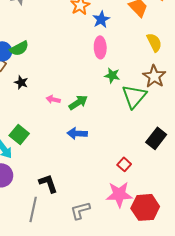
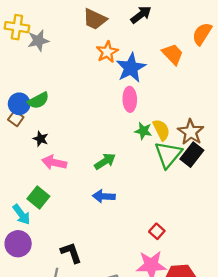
blue star: (101, 19) -> (131, 68), size x1.5
yellow semicircle: (154, 42) -> (161, 130), moved
pink arrow: (53, 99) -> (54, 162), moved, size x1.5
black rectangle: (156, 138) -> (192, 155), moved

